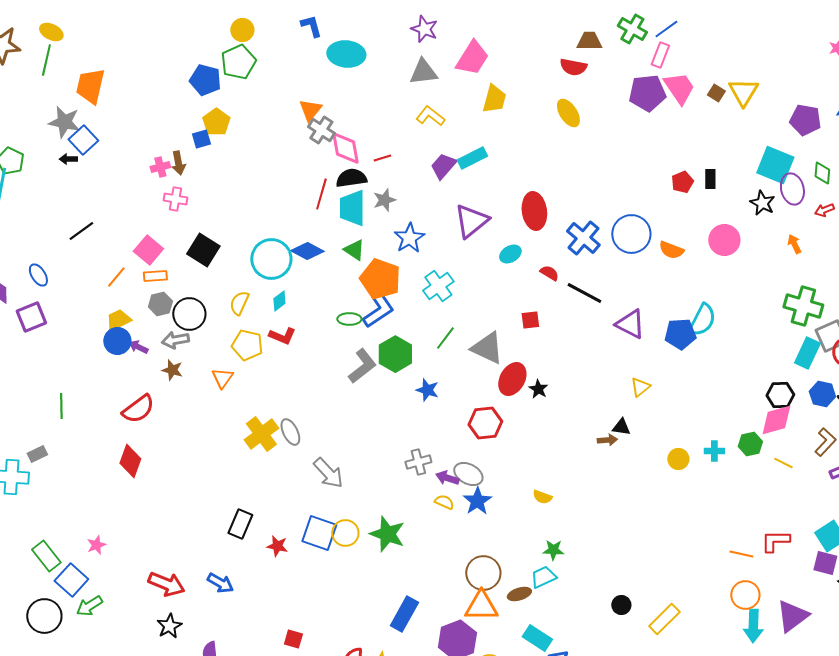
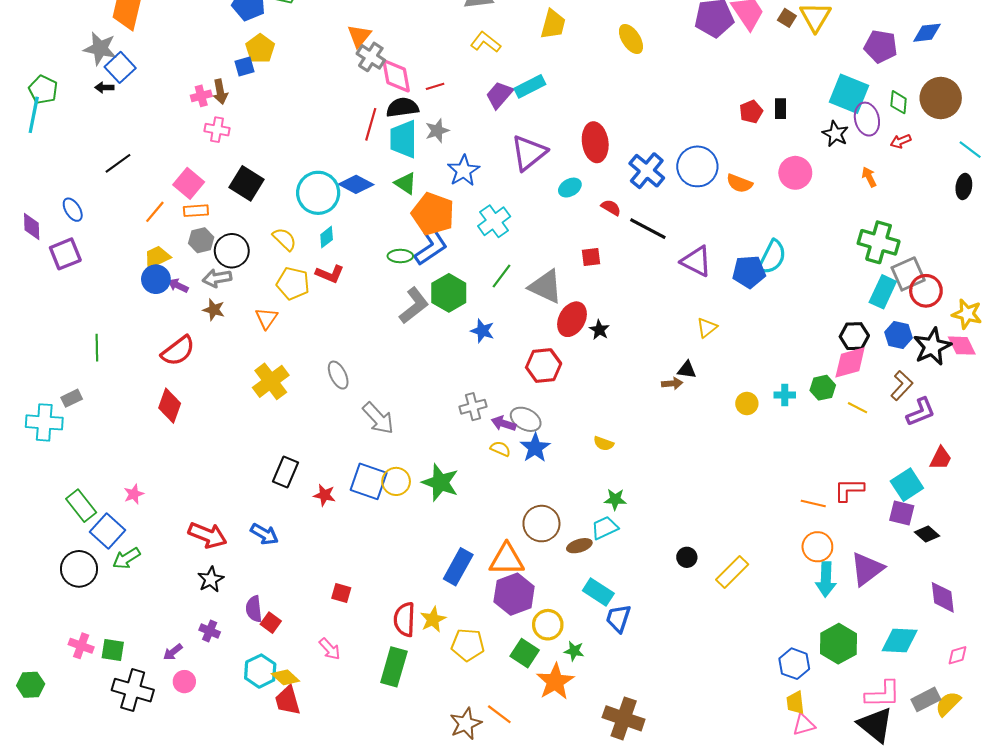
yellow semicircle: (239, 303) -> (284, 239), turned 110
yellow cross: (261, 434) -> (271, 381), moved
orange triangle: (481, 606) -> (507, 559), moved

